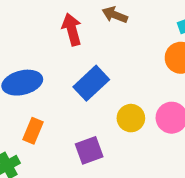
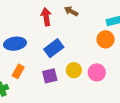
purple square: (89, 150) -> (50, 76), moved

